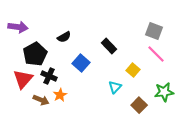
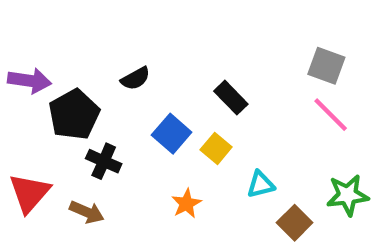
purple arrow: (18, 27) -> (29, 81), moved
yellow square: (133, 70) -> (216, 148), moved
red triangle: (23, 79) -> (29, 193), moved
cyan triangle: (115, 87) -> (261, 184), moved, turned 32
orange star: (60, 95) -> (186, 204), moved

